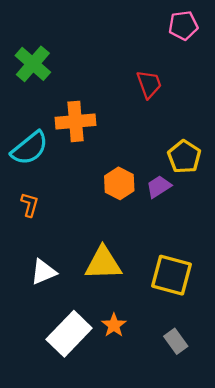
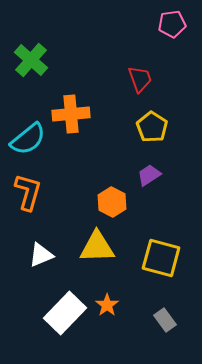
yellow pentagon: (184, 157) -> (152, 127), moved
orange hexagon: (119, 183) -> (112, 202), moved
orange L-shape: (30, 205) -> (28, 192), size x1.6

